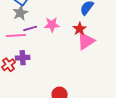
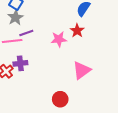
pink star: (52, 25) -> (59, 39), moved
pink triangle: (86, 41) -> (82, 70), moved

